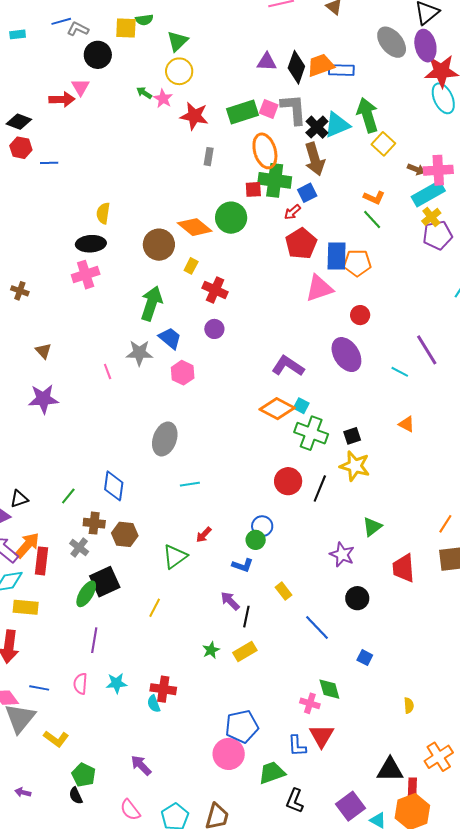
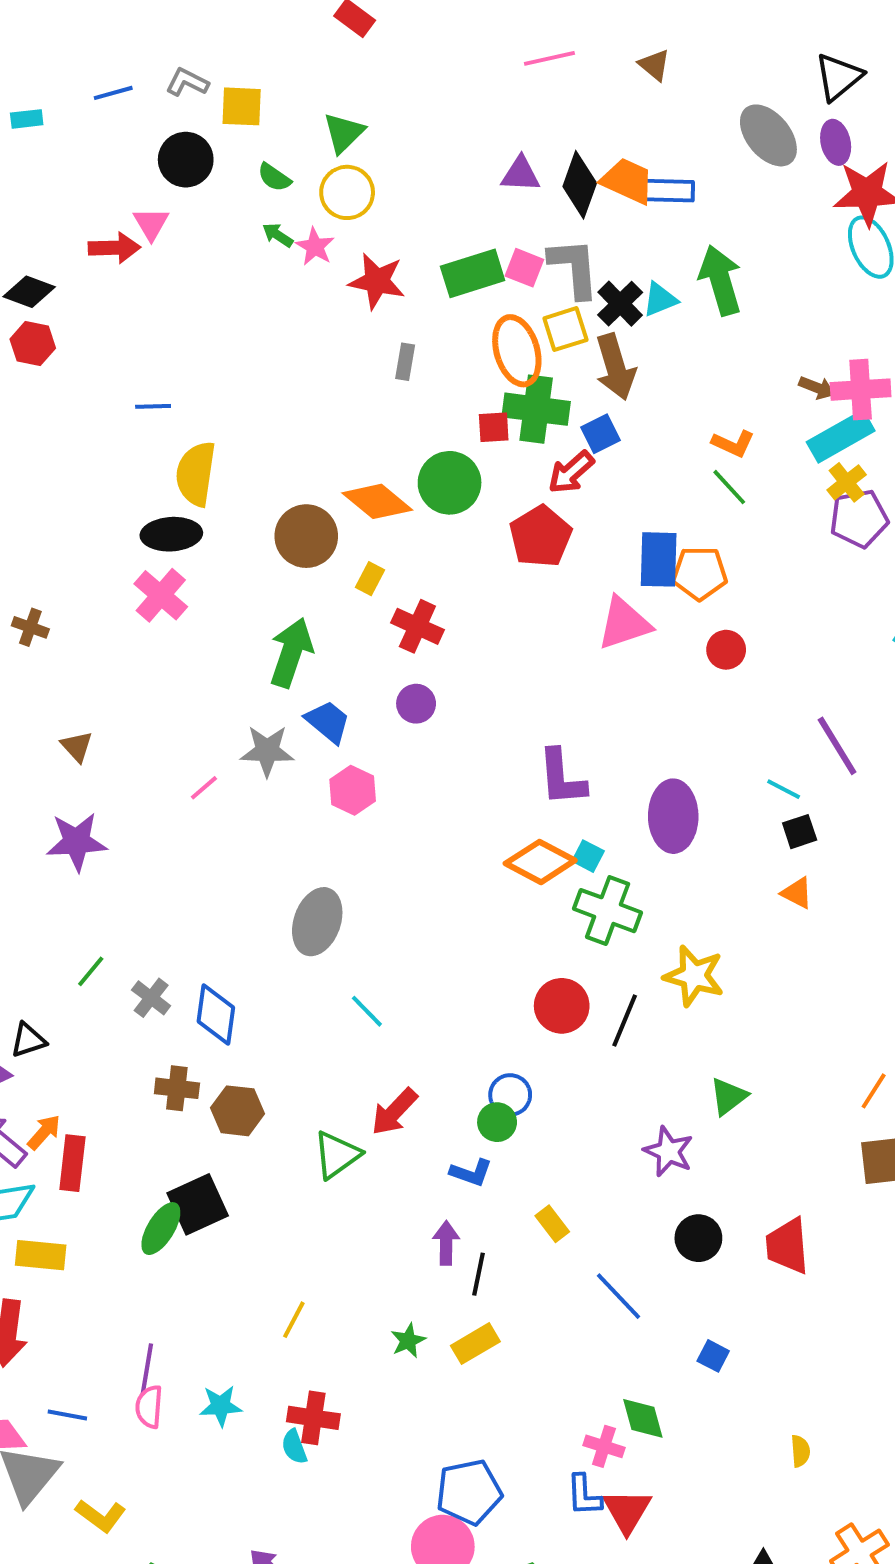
green semicircle: (144, 20) -> (274, 177), moved, turned 42
gray L-shape: (78, 29) -> (187, 82), moved
purple ellipse: (425, 46) -> (836, 142), size x0.7
orange trapezoid: (321, 65) -> (627, 181), turned 44
cyan triangle: (337, 125) -> (660, 299), size x0.7
yellow square: (383, 144) -> (565, 329), moved, turned 30
blue line: (49, 163) -> (153, 406), moved
red arrow: (292, 212) -> (571, 472), size x1.4
yellow semicircle: (103, 213) -> (196, 474), size x1.5
red pentagon: (301, 244) -> (540, 536), moved
pink cross: (86, 275) -> (161, 595), turned -32
red circle: (360, 315) -> (726, 650), moved
purple ellipse: (346, 355) -> (673, 816), moved, turned 32
purple L-shape: (288, 366) -> (562, 778), turned -128
pink line: (108, 372) -> (204, 788), turned 70
black square: (352, 436) -> (800, 832), moved
cyan line: (190, 484) -> (367, 1011), turned 54
green line: (68, 496) -> (91, 971), moved
red arrow: (204, 535) -> (394, 1112), size x1.5
orange arrow: (27, 545) -> (44, 1132), size x0.7
gray cross: (79, 547) -> (151, 998), moved
red trapezoid: (404, 568) -> (787, 1246), moved
purple arrow: (230, 601) -> (446, 1243), turned 45
yellow line: (155, 608) -> (294, 1320), moved
purple line: (94, 640) -> (147, 1369), moved
blue L-shape: (297, 746) -> (584, 1495), moved

